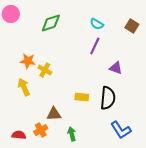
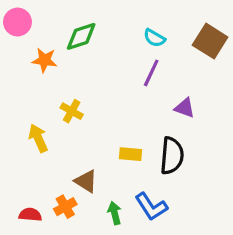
brown square: (132, 26) -> (210, 41), size x1.5
orange star: (28, 61) -> (45, 60), moved
brown triangle: (54, 114) -> (86, 181), turned 35
blue L-shape: (121, 130) -> (151, 207), moved

